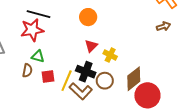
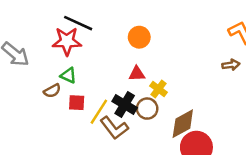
red triangle: (91, 46) -> (137, 74), turned 32
brown semicircle: (27, 71) -> (52, 91), turned 40
brown circle: (105, 81) -> (147, 109), moved

